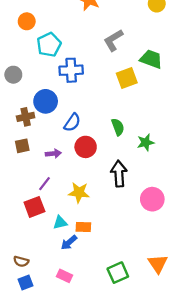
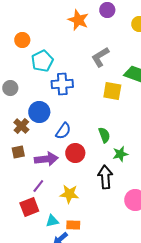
yellow square: (127, 78) -> (112, 91), turned 30
brown cross: (26, 117) -> (21, 126), turned -35
green star: (146, 142) -> (120, 154), moved
purple arrow: (53, 154) -> (46, 159), size x1.6

